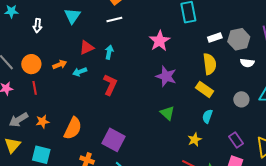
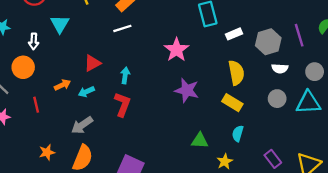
cyan triangle: (72, 16) -> (60, 24), moved
white rectangle: (215, 37) -> (234, 34), moved
cyan arrow: (109, 52) -> (125, 75), moved
orange circle: (31, 64) -> (23, 67), moved
red line: (35, 88) -> (36, 105), moved
gray circle: (241, 99) -> (277, 99), moved
green triangle: (167, 113) -> (200, 141), moved, turned -35
gray arrow: (18, 120) -> (82, 125), moved

